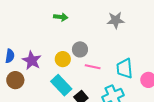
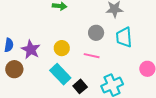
gray circle: (80, 49) -> (96, 33), moved
cyan trapezoid: (125, 68) -> (124, 37), moved

